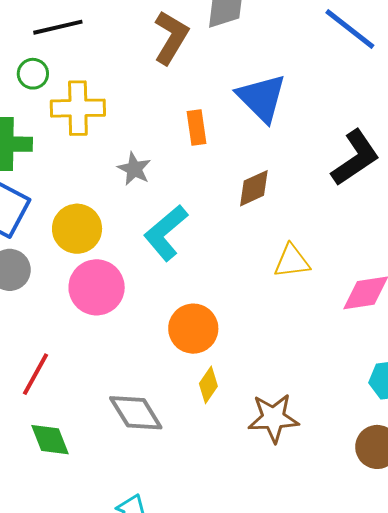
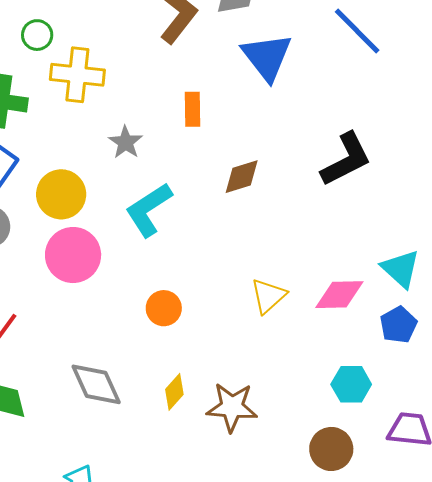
blue triangle: (262, 98) -> (267, 57), moved
yellow triangle: (292, 261) -> (268, 296), moved, turned -42
orange circle: (193, 329) -> (164, 308), size x0.7
yellow diamond: (208, 385) -> (174, 392), moved

